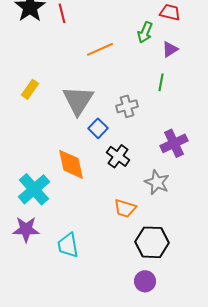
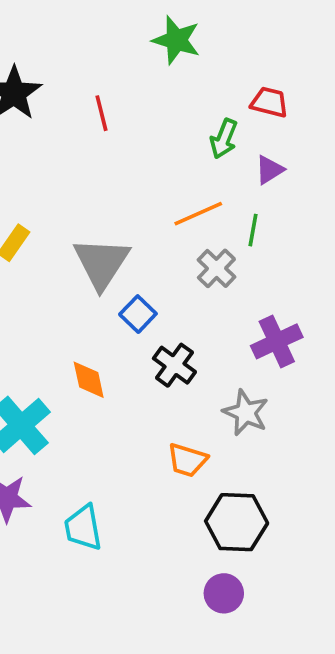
red line: (62, 13) -> (101, 113), moved
orange line: (100, 49) -> (198, 214), moved
gray cross: (127, 106) -> (216, 268), moved, turned -30
orange diamond: (71, 164) -> (89, 380), size x0.7

